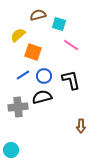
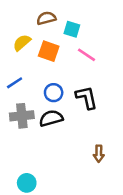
orange square: (33, 52) -> (49, 51), moved
blue line: (23, 75) -> (15, 83), moved
gray cross: (18, 107) -> (22, 116), moved
cyan circle: (11, 150) -> (27, 183), moved

